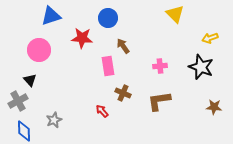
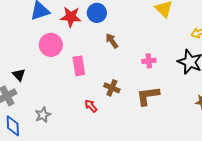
red star: (82, 38) -> (71, 17), moved
pink circle: (39, 50) -> (51, 45), moved
pink rectangle: (108, 66) -> (79, 66), moved

